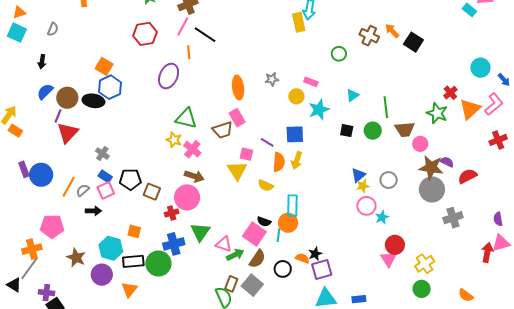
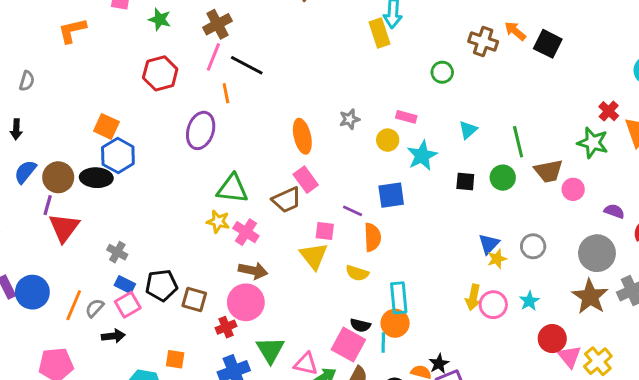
yellow arrow: (297, 160) -> (473, 297), moved
brown star: (431, 167) -> (590, 297), moved, turned 30
pink circle: (366, 206) -> (493, 305), moved
pink triangle: (388, 259) -> (569, 357), moved

